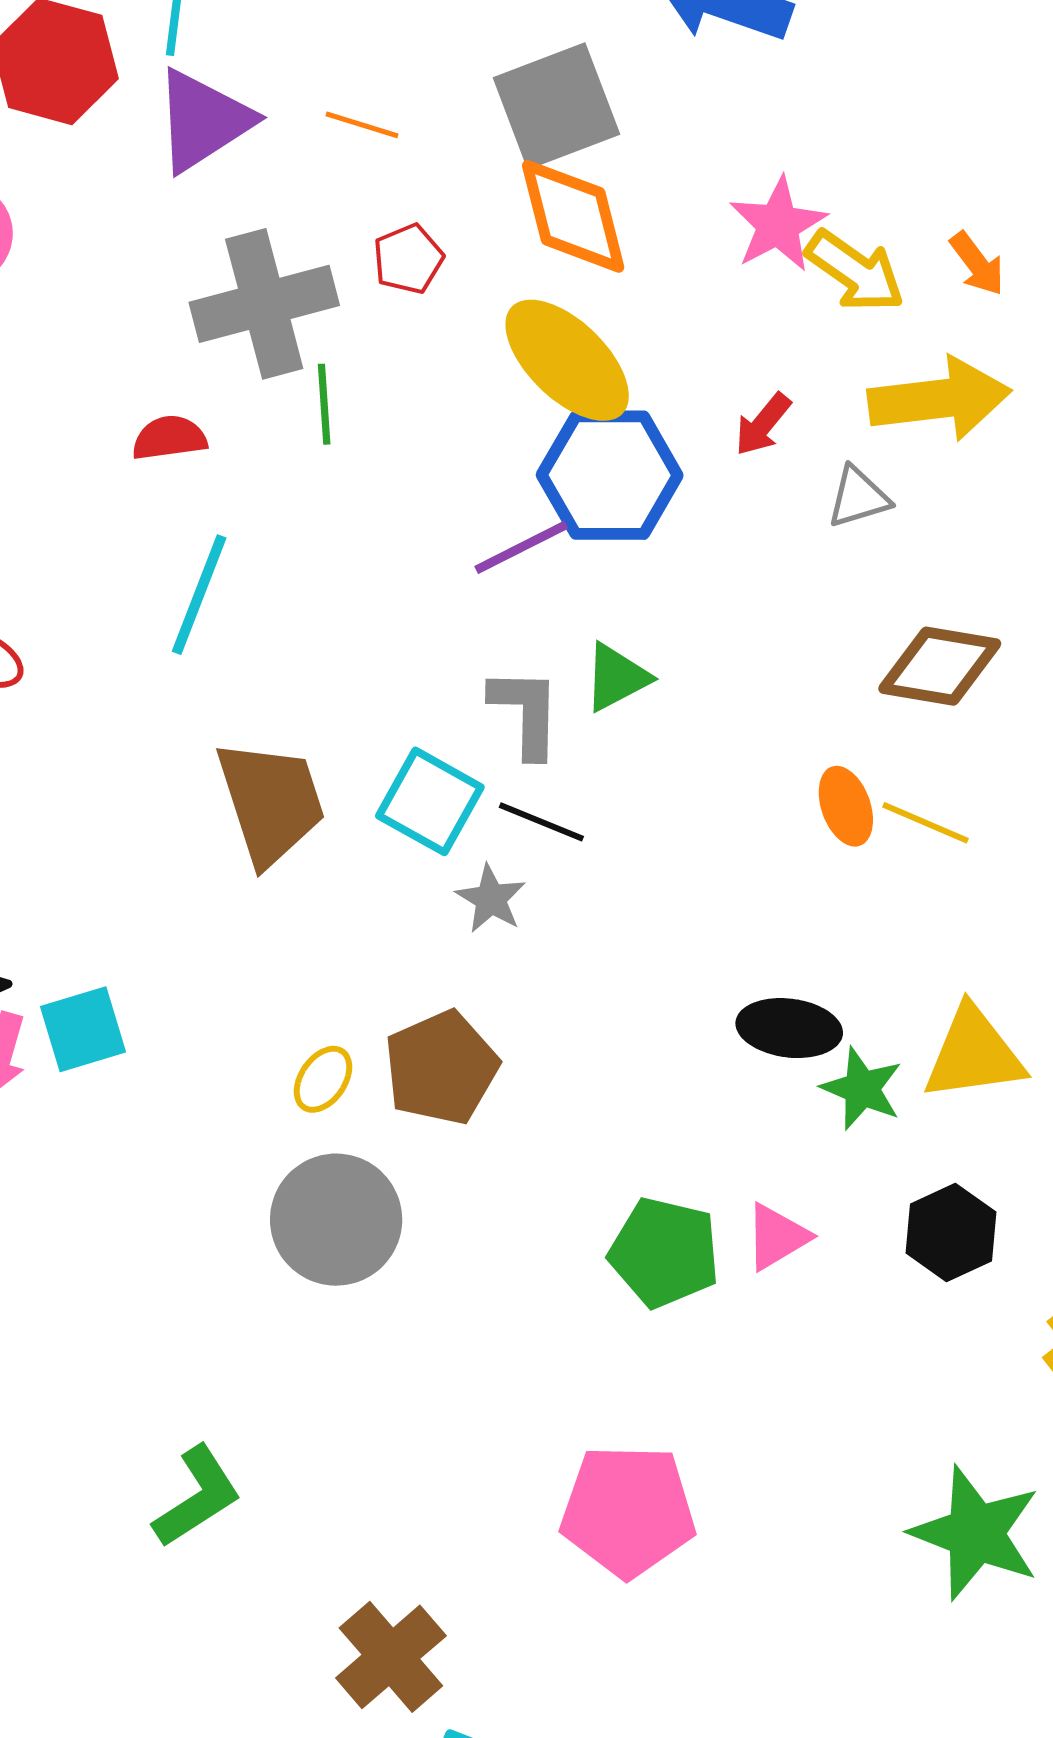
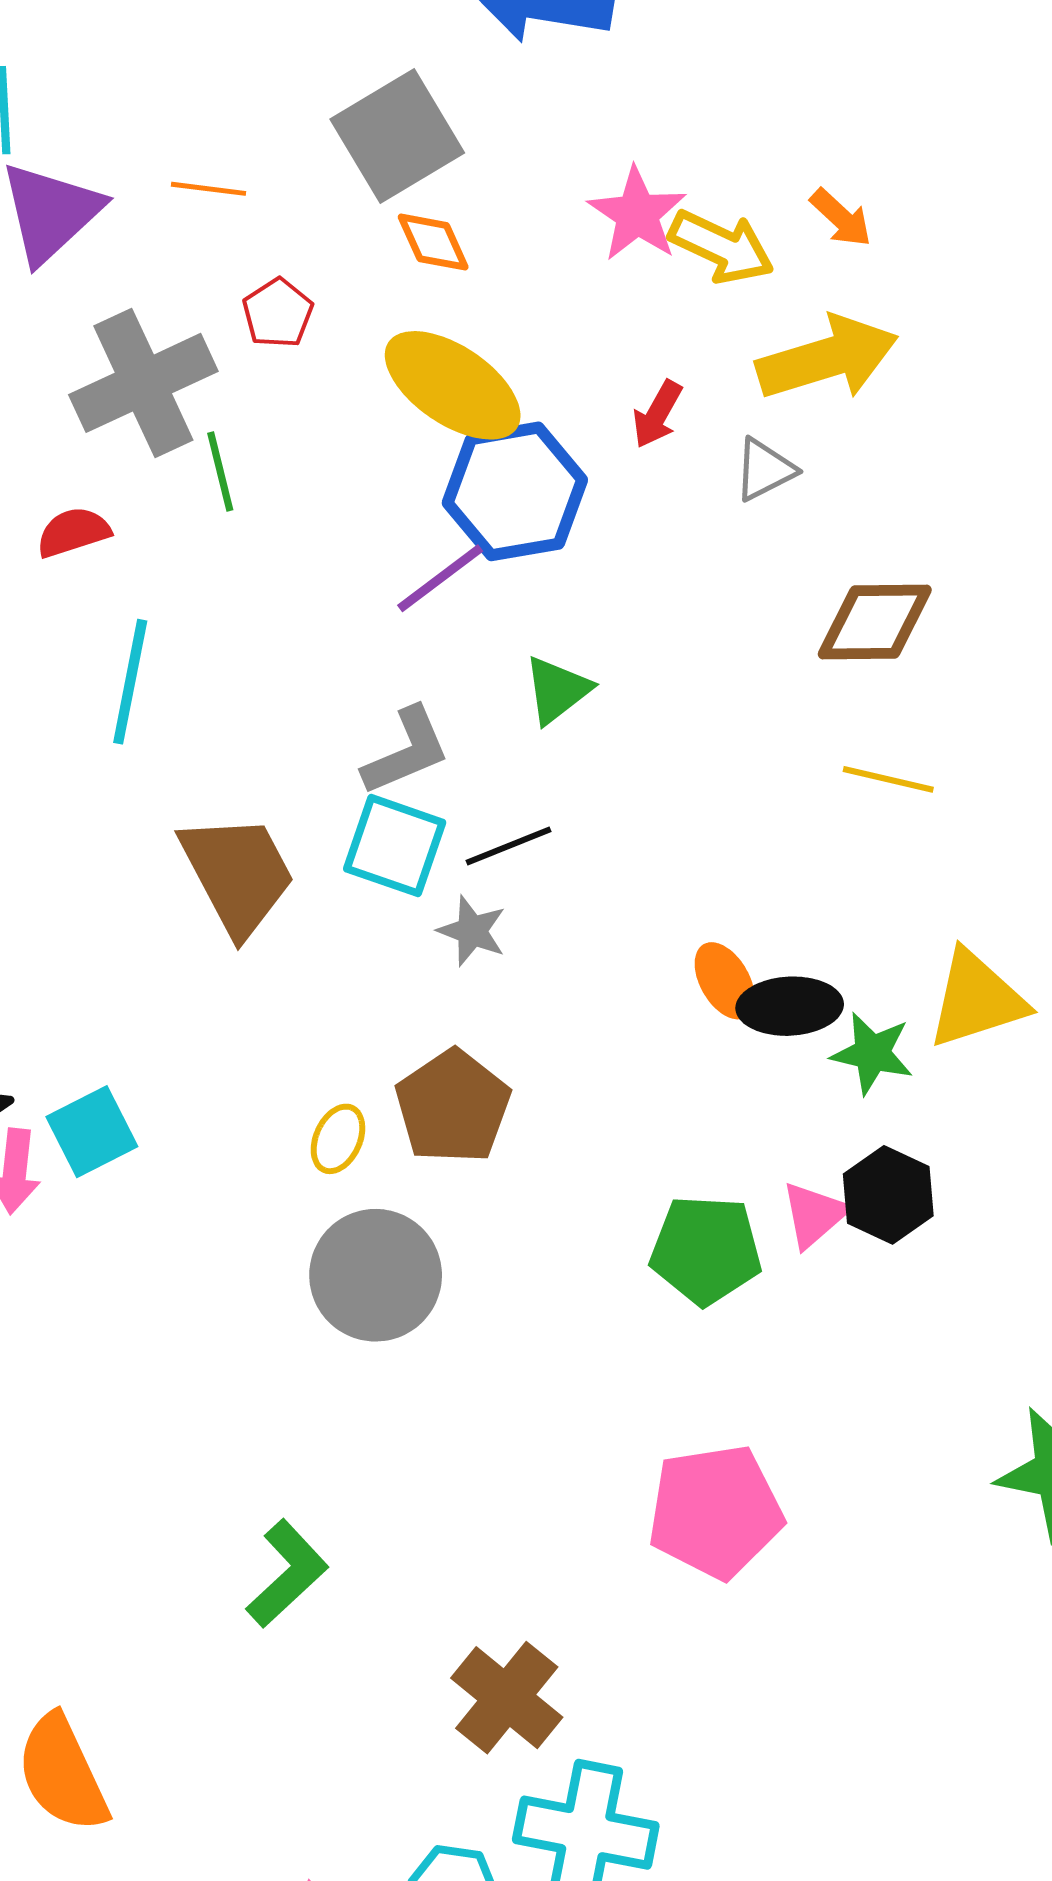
orange diamond: (573, 216) -> (433, 242), size x0.6
gray L-shape: (526, 712) -> (406, 751), moved, turned 76
orange ellipse: (846, 806) -> (725, 981), moved
black line: (541, 822) -> (509, 846), turned -34
black hexagon: (951, 1232) -> (888, 1195), moved

